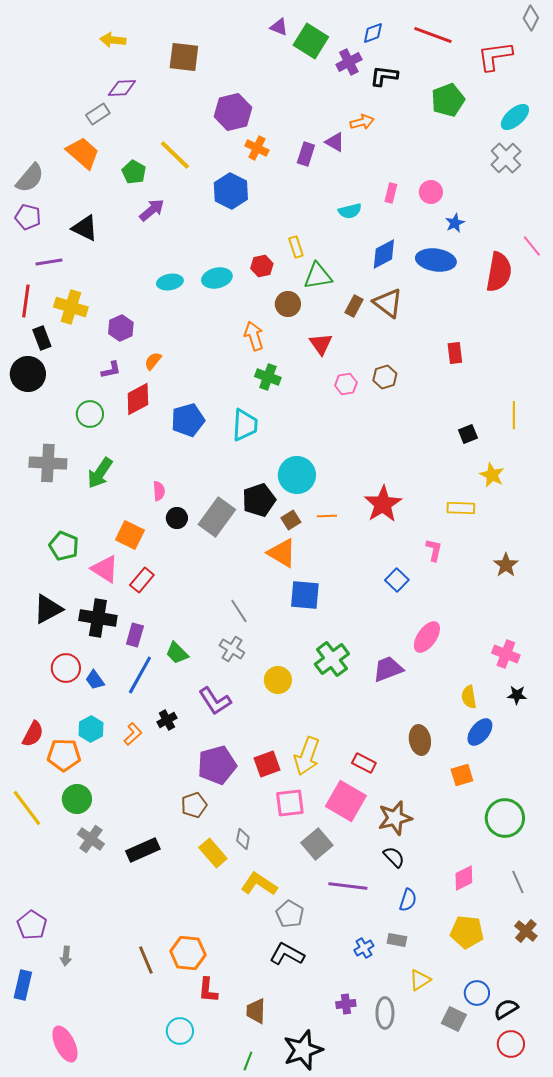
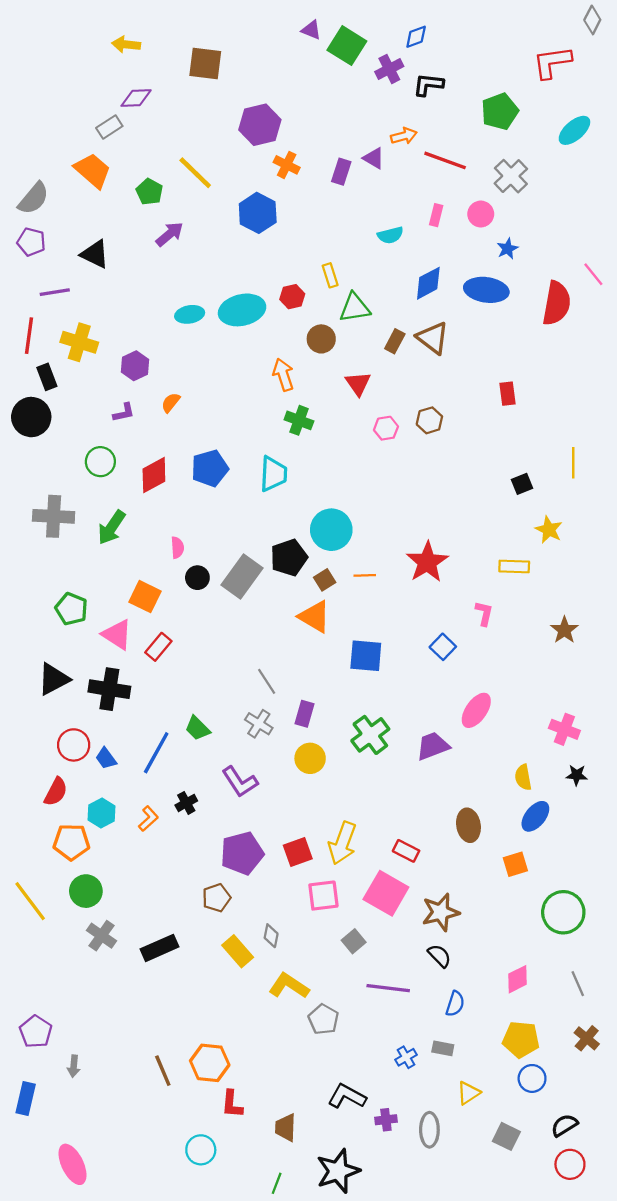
red line: (433, 35) -> (445, 160), moved
gray cross: (506, 158) -> (511, 176), moved
cyan ellipse: (217, 278) -> (242, 310), size x1.4
red diamond: (138, 399) -> (154, 475), moved
blue square: (305, 595) -> (366, 656), moved
purple rectangle: (135, 635) -> (305, 714), moved
red semicircle: (33, 734) -> (56, 792), moved
gray square: (317, 844) -> (354, 941), size x0.7
black L-shape: (287, 954) -> (347, 1096), moved
blue circle: (477, 993) -> (532, 1078), moved

